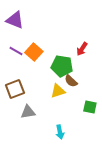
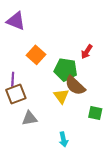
purple line: (16, 51) -> (13, 79), moved, turned 64
brown semicircle: (71, 81) -> (75, 86), size x1.5
yellow triangle: (58, 91) -> (61, 96), turned -49

